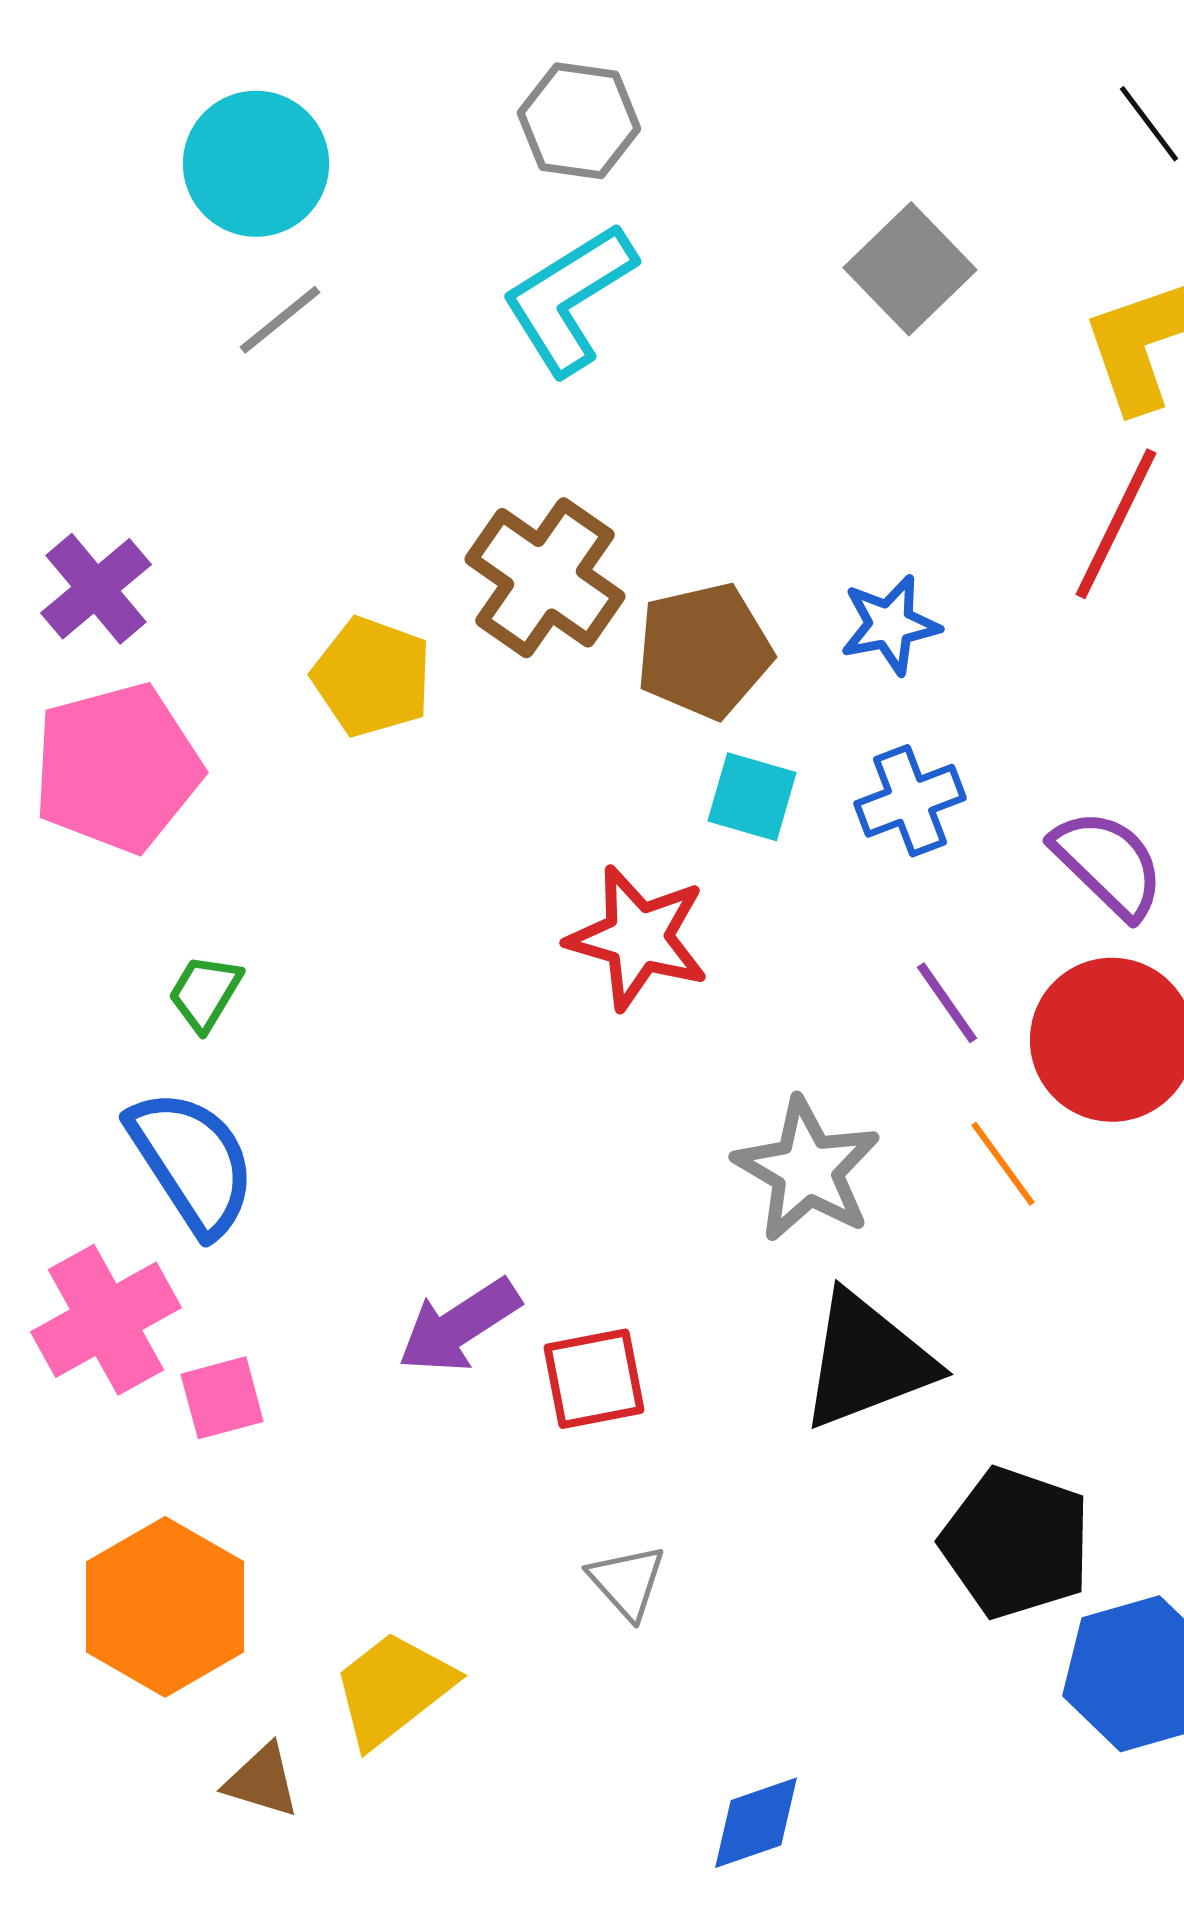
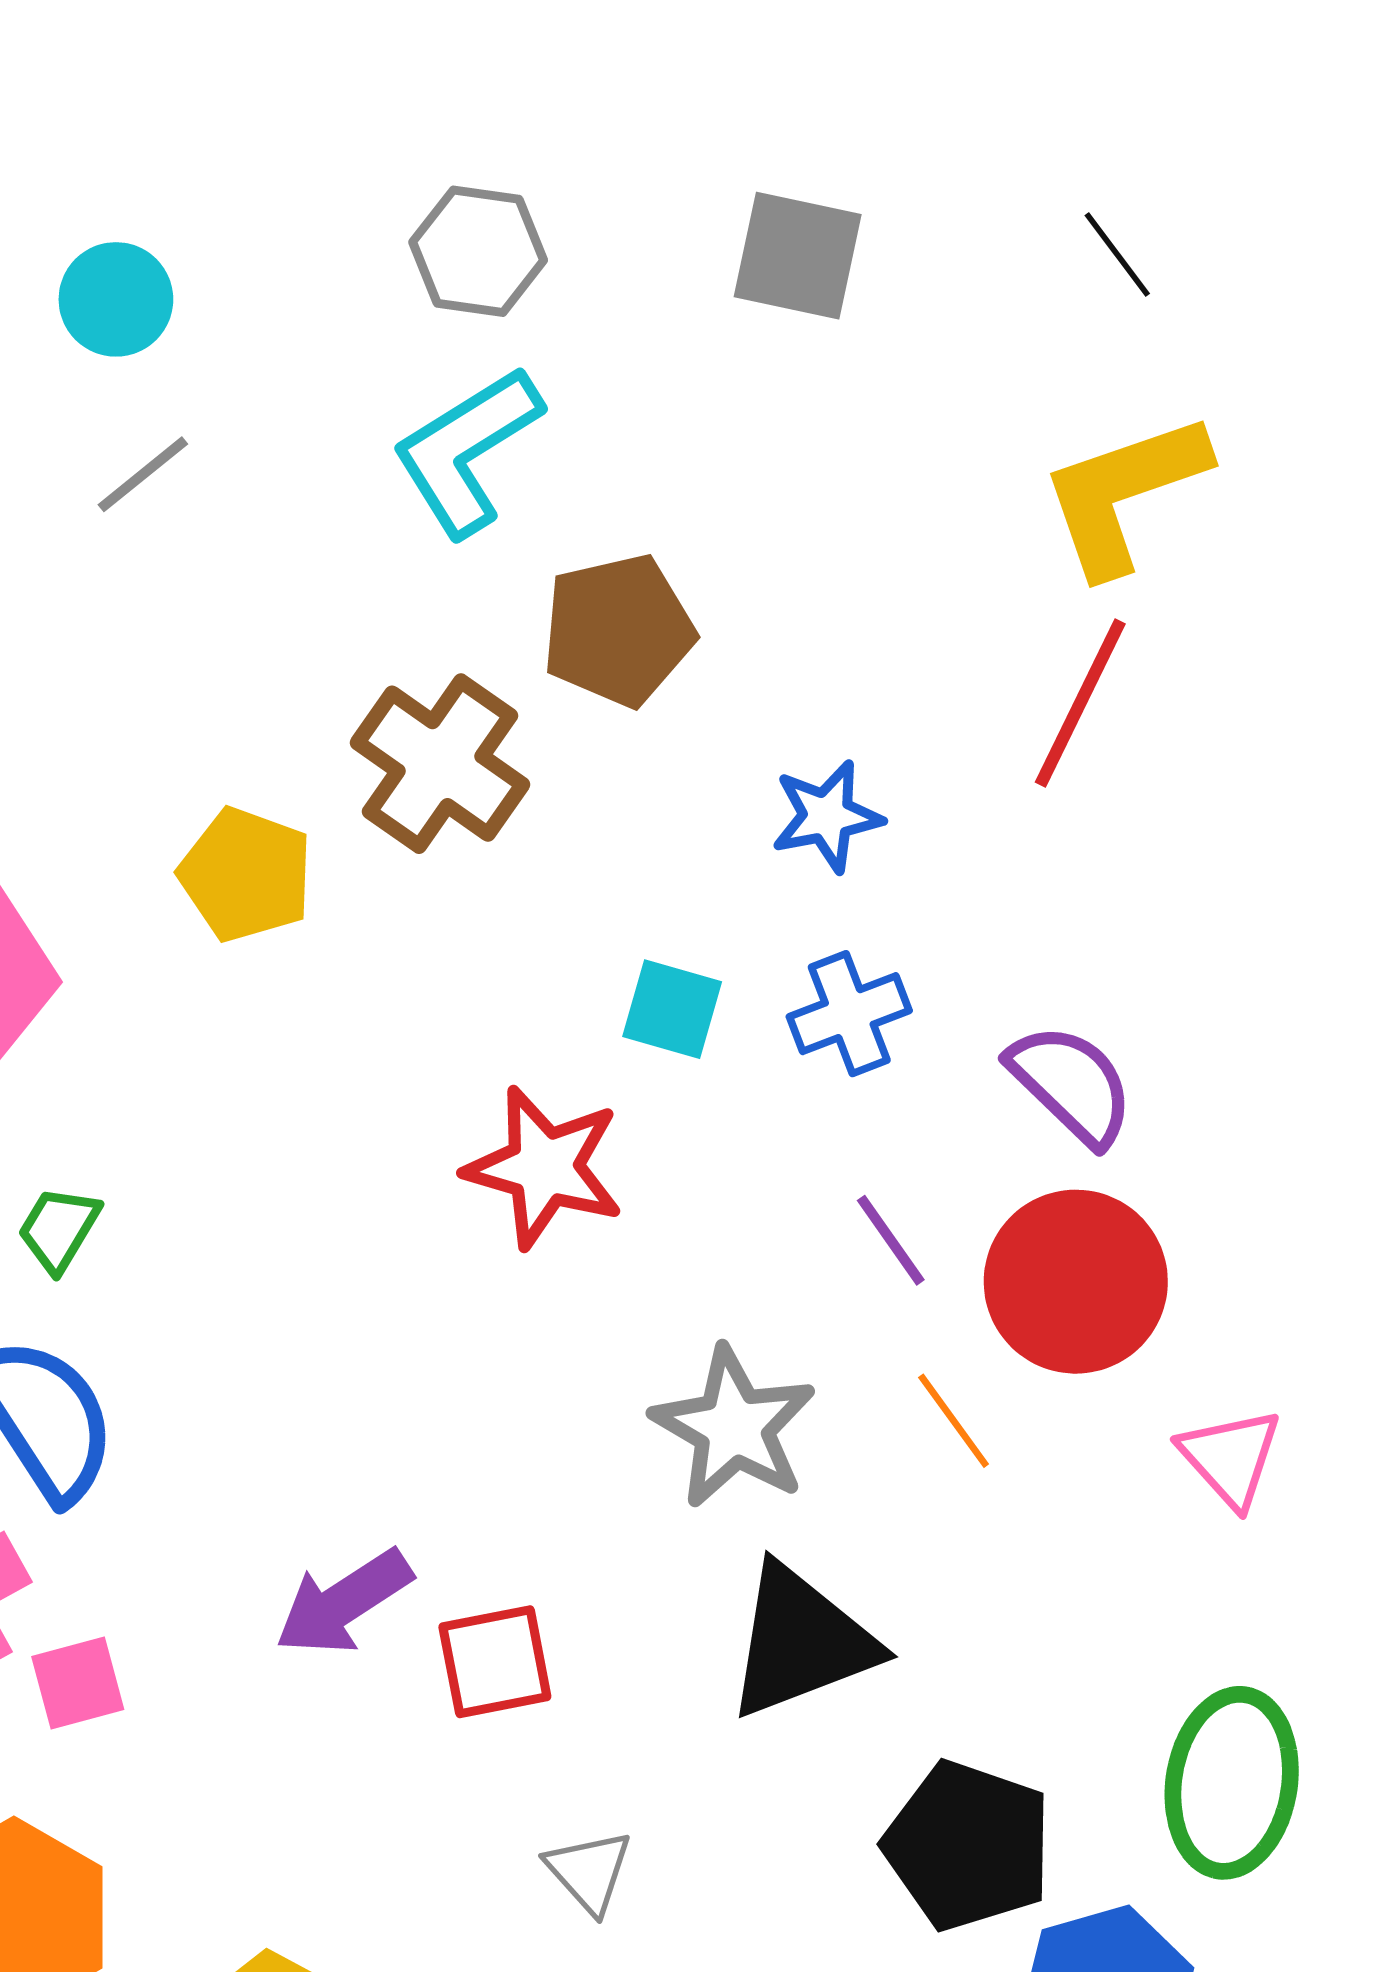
cyan circle: (256, 164) -> (116, 299), size x0.7
gray square: (910, 269) -> (798, 256), moved, turned -34
brown pentagon: (704, 651) -> (618, 630), moved
gray triangle: (627, 1582) -> (589, 1871), moved

